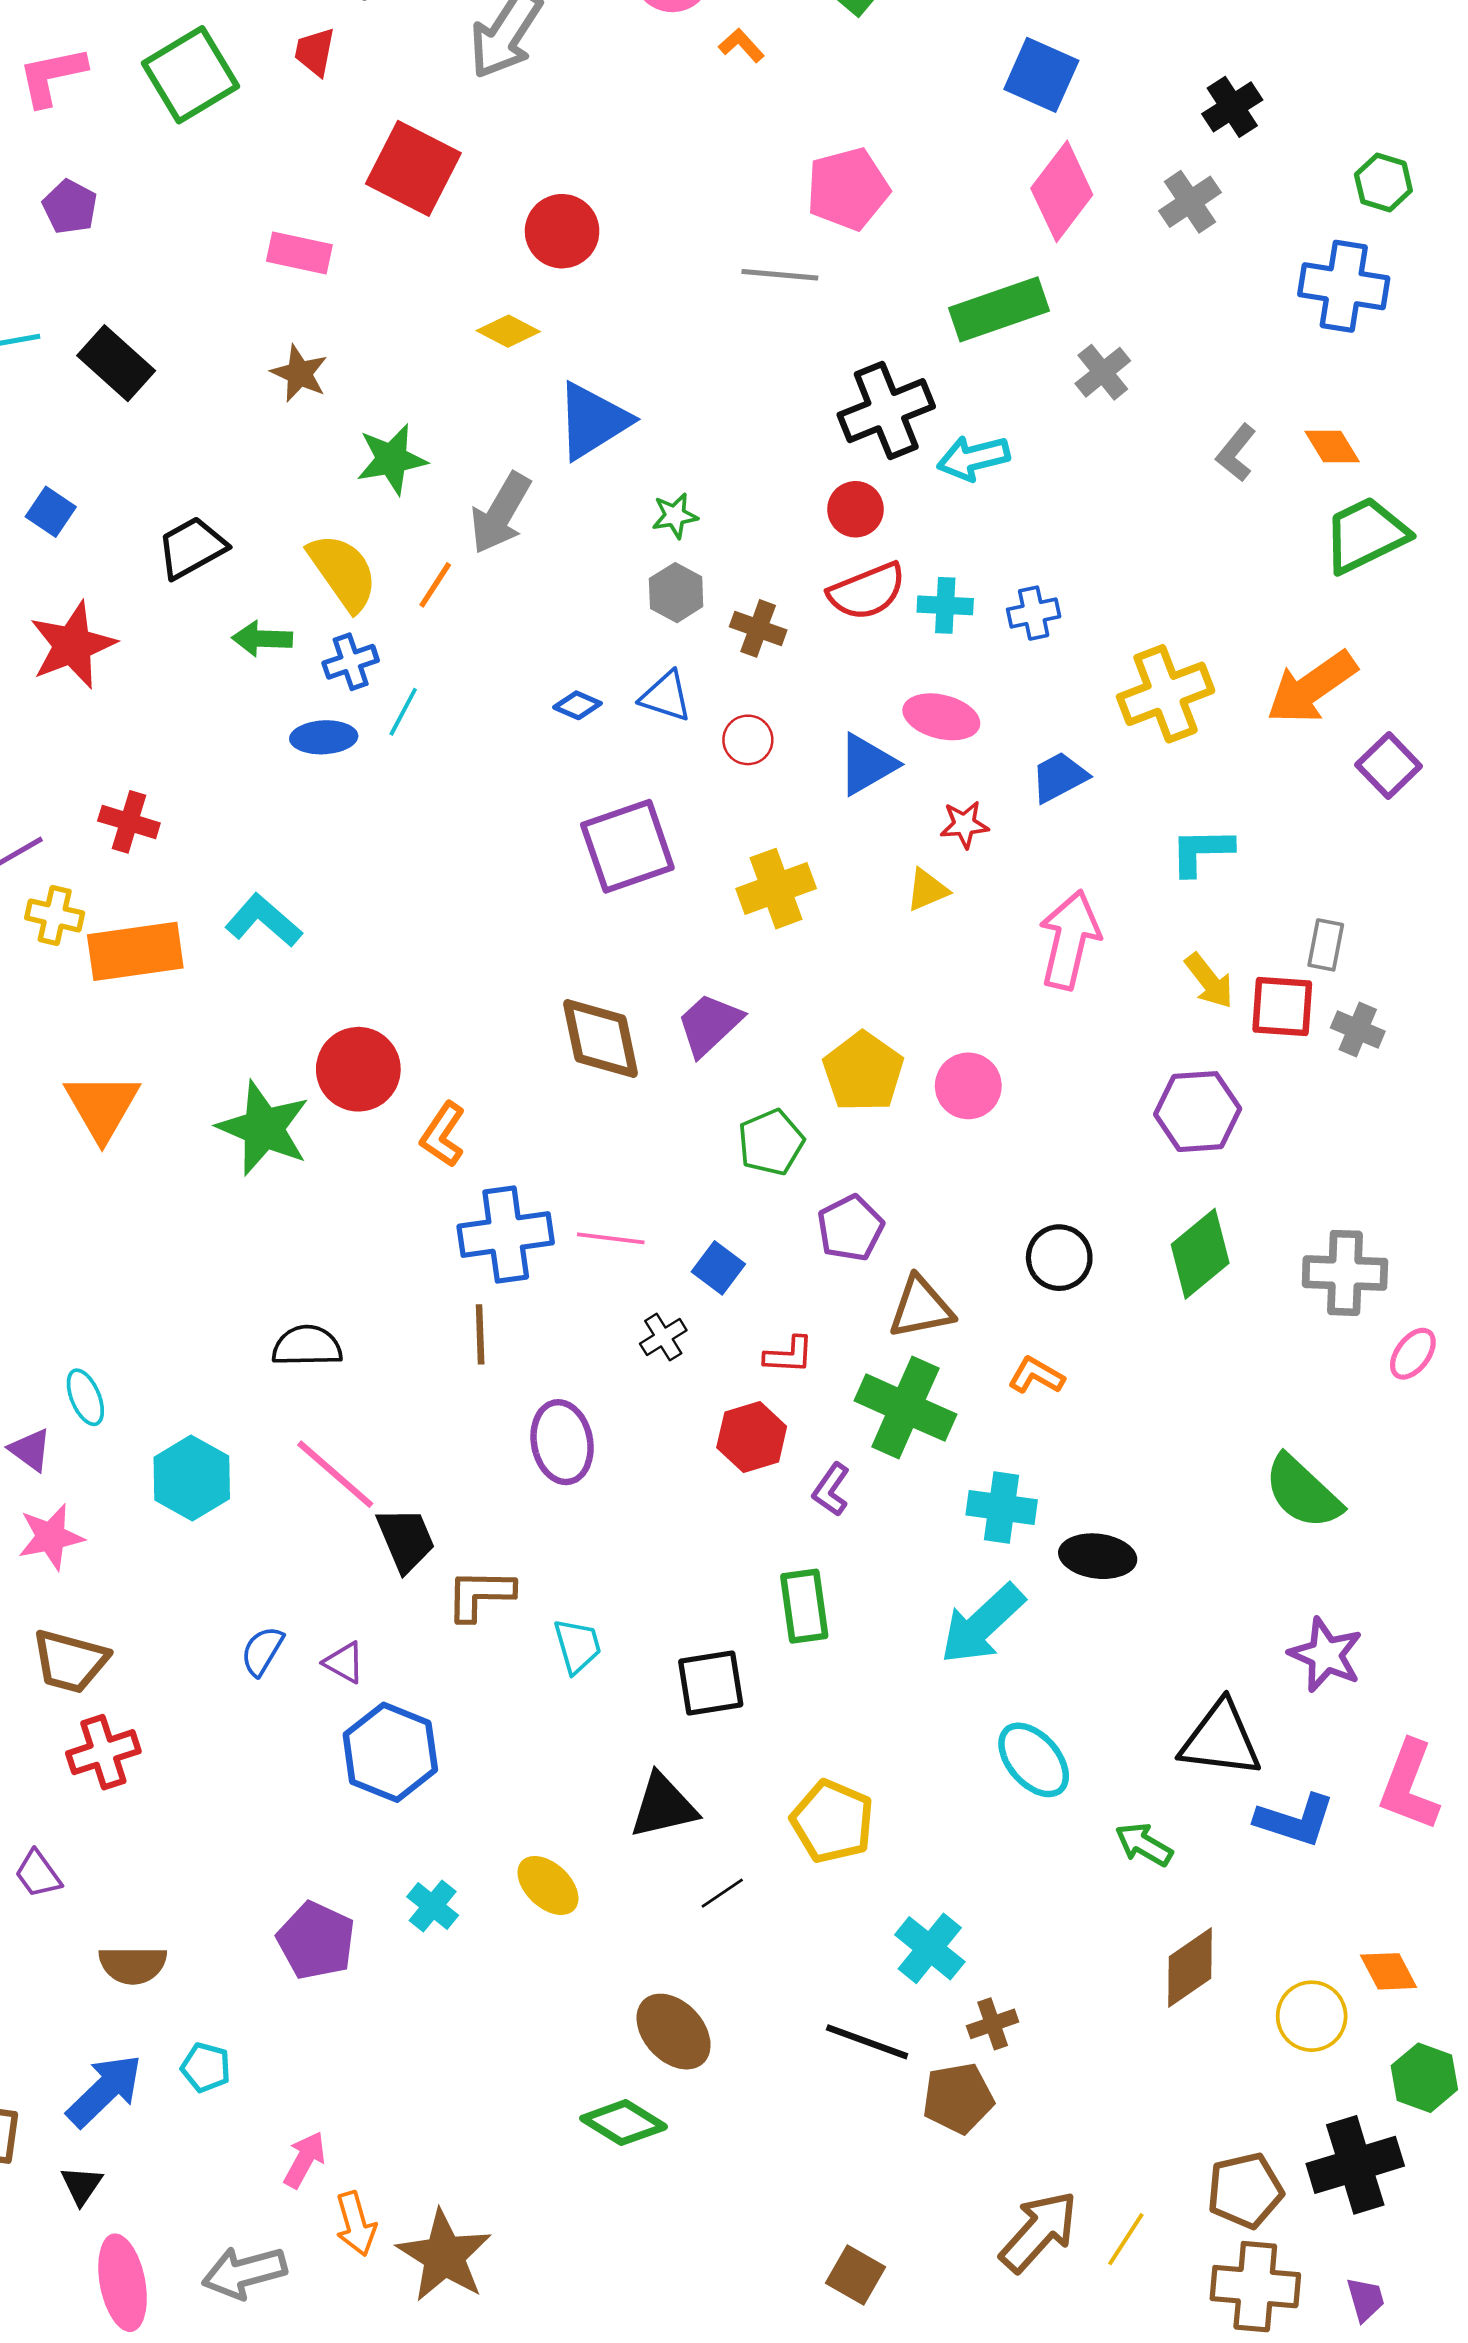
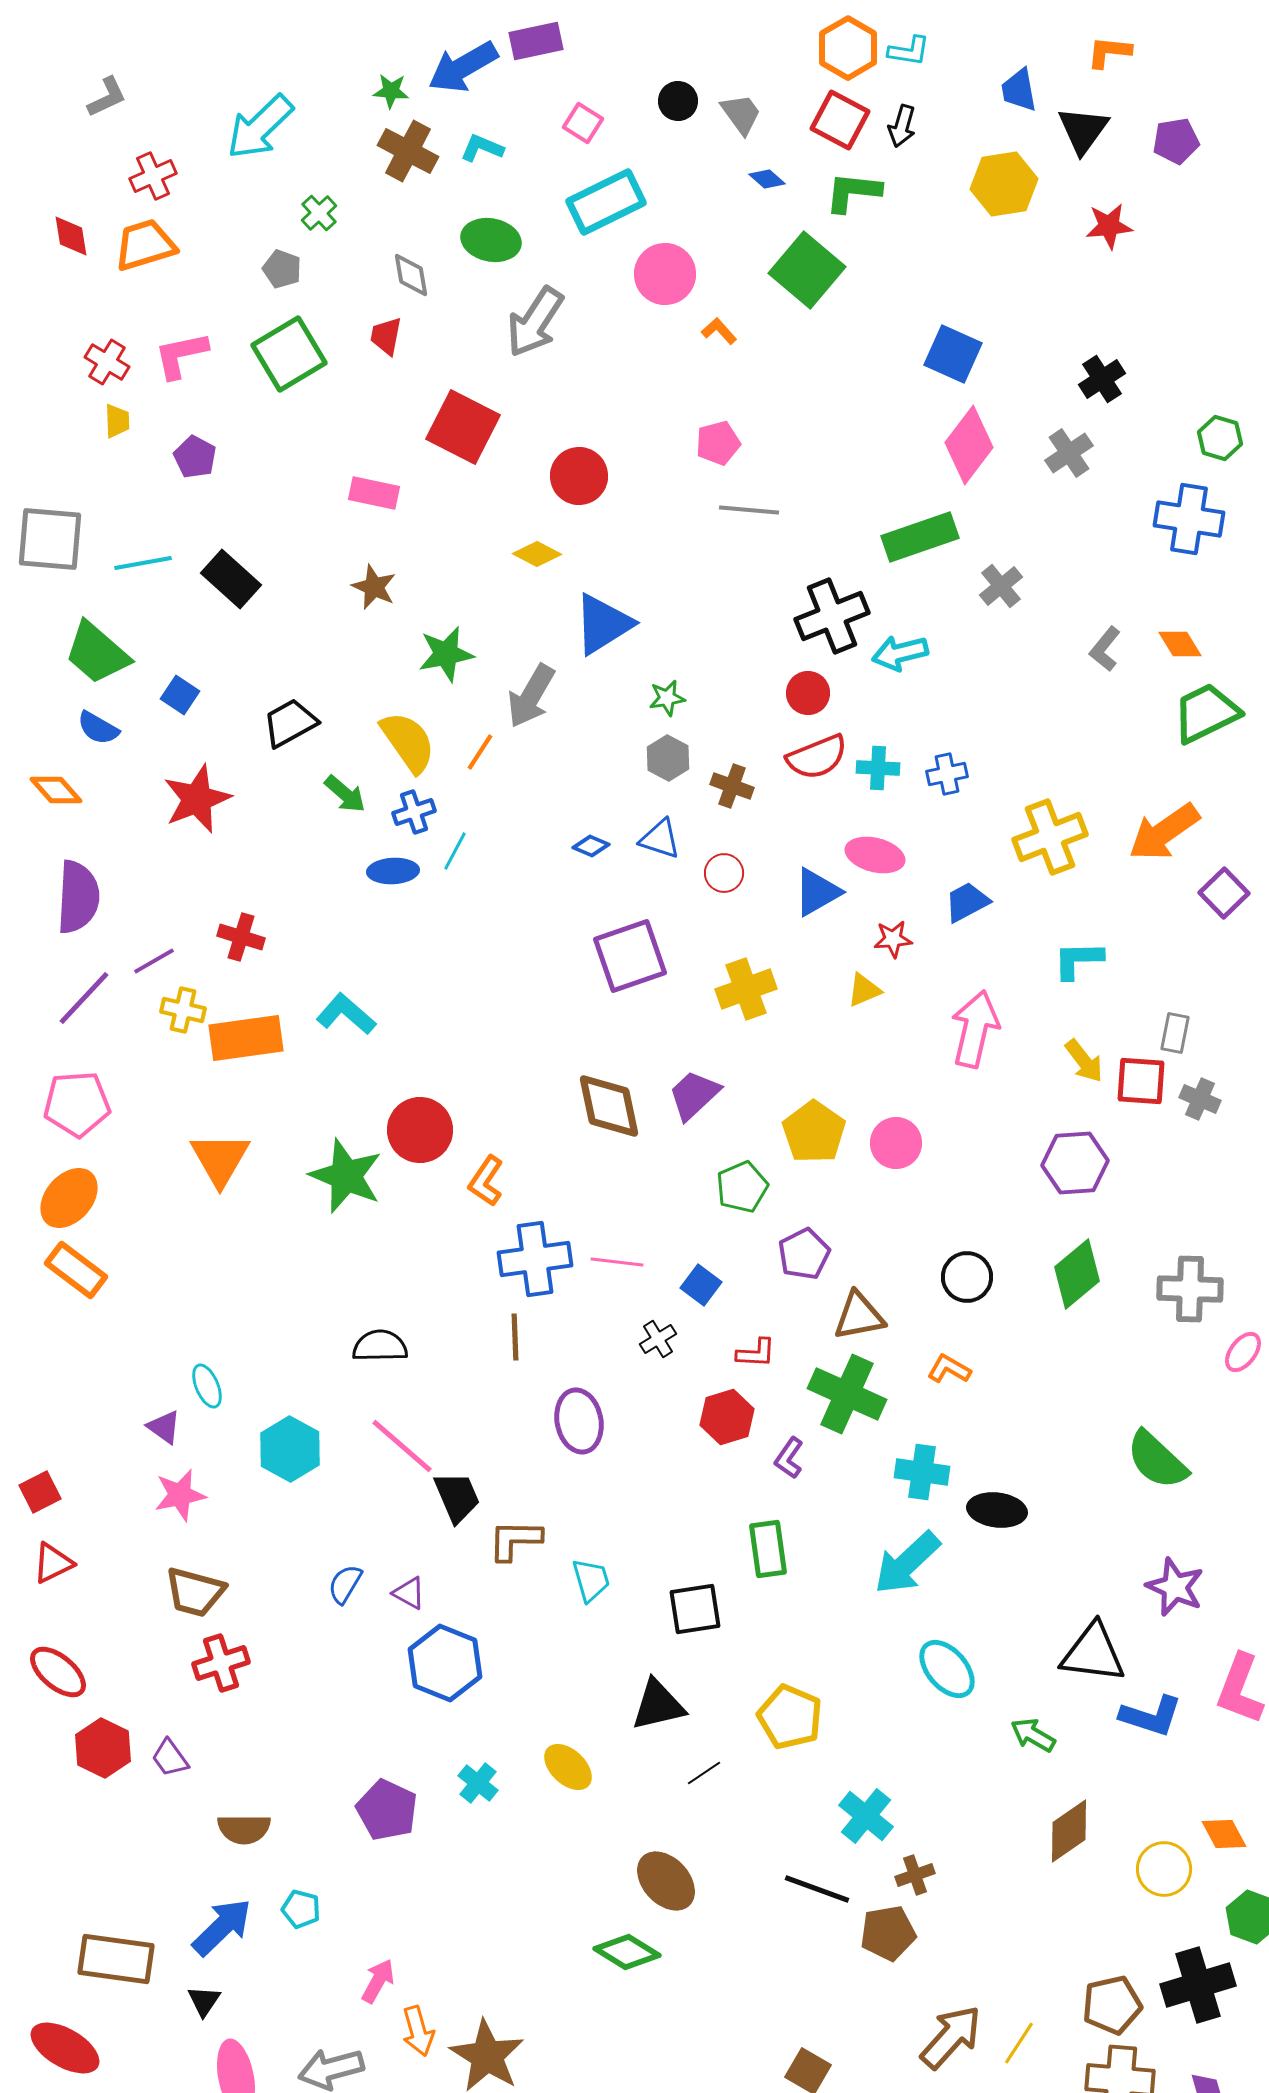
pink pentagon: (848, 189) -> (718, 443), moved, size x0.7
green arrow: (262, 639) -> (345, 794), turned -141

